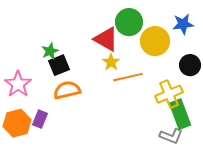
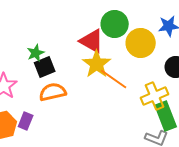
yellow star: (111, 62) -> (97, 64), size x1.6
orange line: (128, 77) -> (114, 79), turned 48

